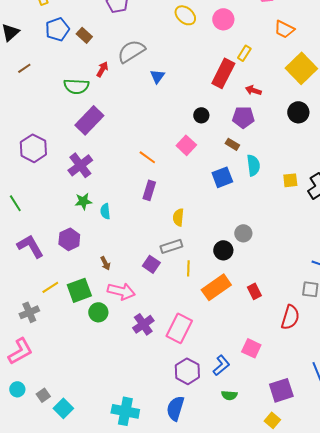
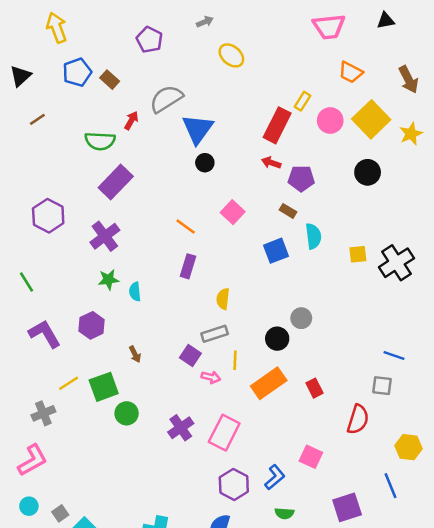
pink circle: (223, 19) -> (330, 121), moved
blue triangle: (157, 76) -> (198, 129), size x1.8
red arrow: (253, 90) -> (271, 163), moved
black circle: (201, 115) -> (205, 163), moved
pink arrow: (121, 291) -> (211, 377), moved, size x0.6

